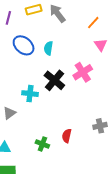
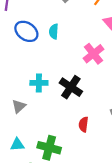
black cross: (54, 80) -> (71, 87), moved
green cross: (42, 144) -> (49, 148), moved, size x1.5

